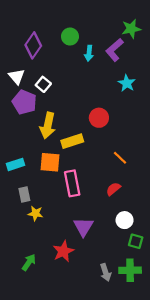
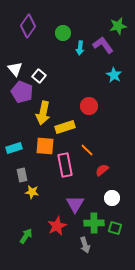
purple diamond: (33, 45) -> (28, 26), moved
purple L-shape: (115, 50) -> (103, 45), turned 95
orange line: (120, 158) -> (87, 150), moved
green square: (136, 241) -> (115, 228), moved
green cross: (130, 270) -> (94, 223), moved
gray arrow: (106, 272) -> (85, 245), moved

